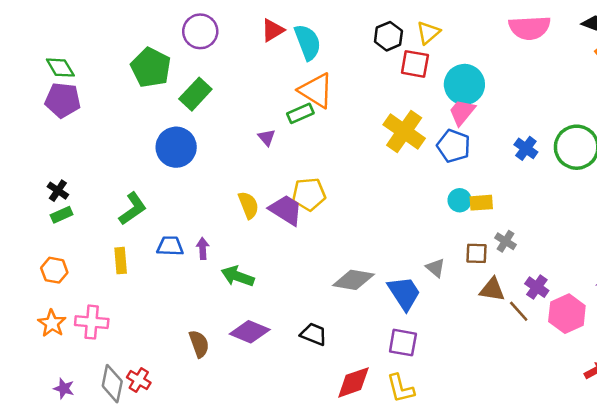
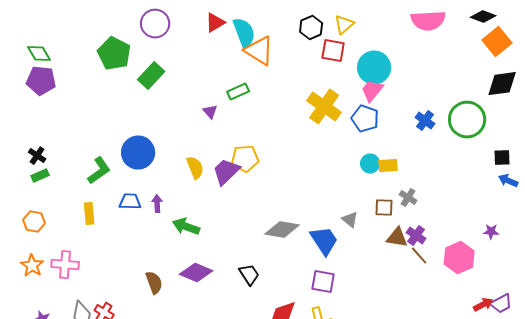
orange triangle: (316, 90) -> (259, 51), moved
blue circle: (176, 147) -> (138, 153), moved
purple trapezoid: (286, 210) -> (226, 172), turned -76
purple cross: (537, 287) -> (416, 236), moved
black trapezoid: (314, 334) -> (249, 275), turned 35

